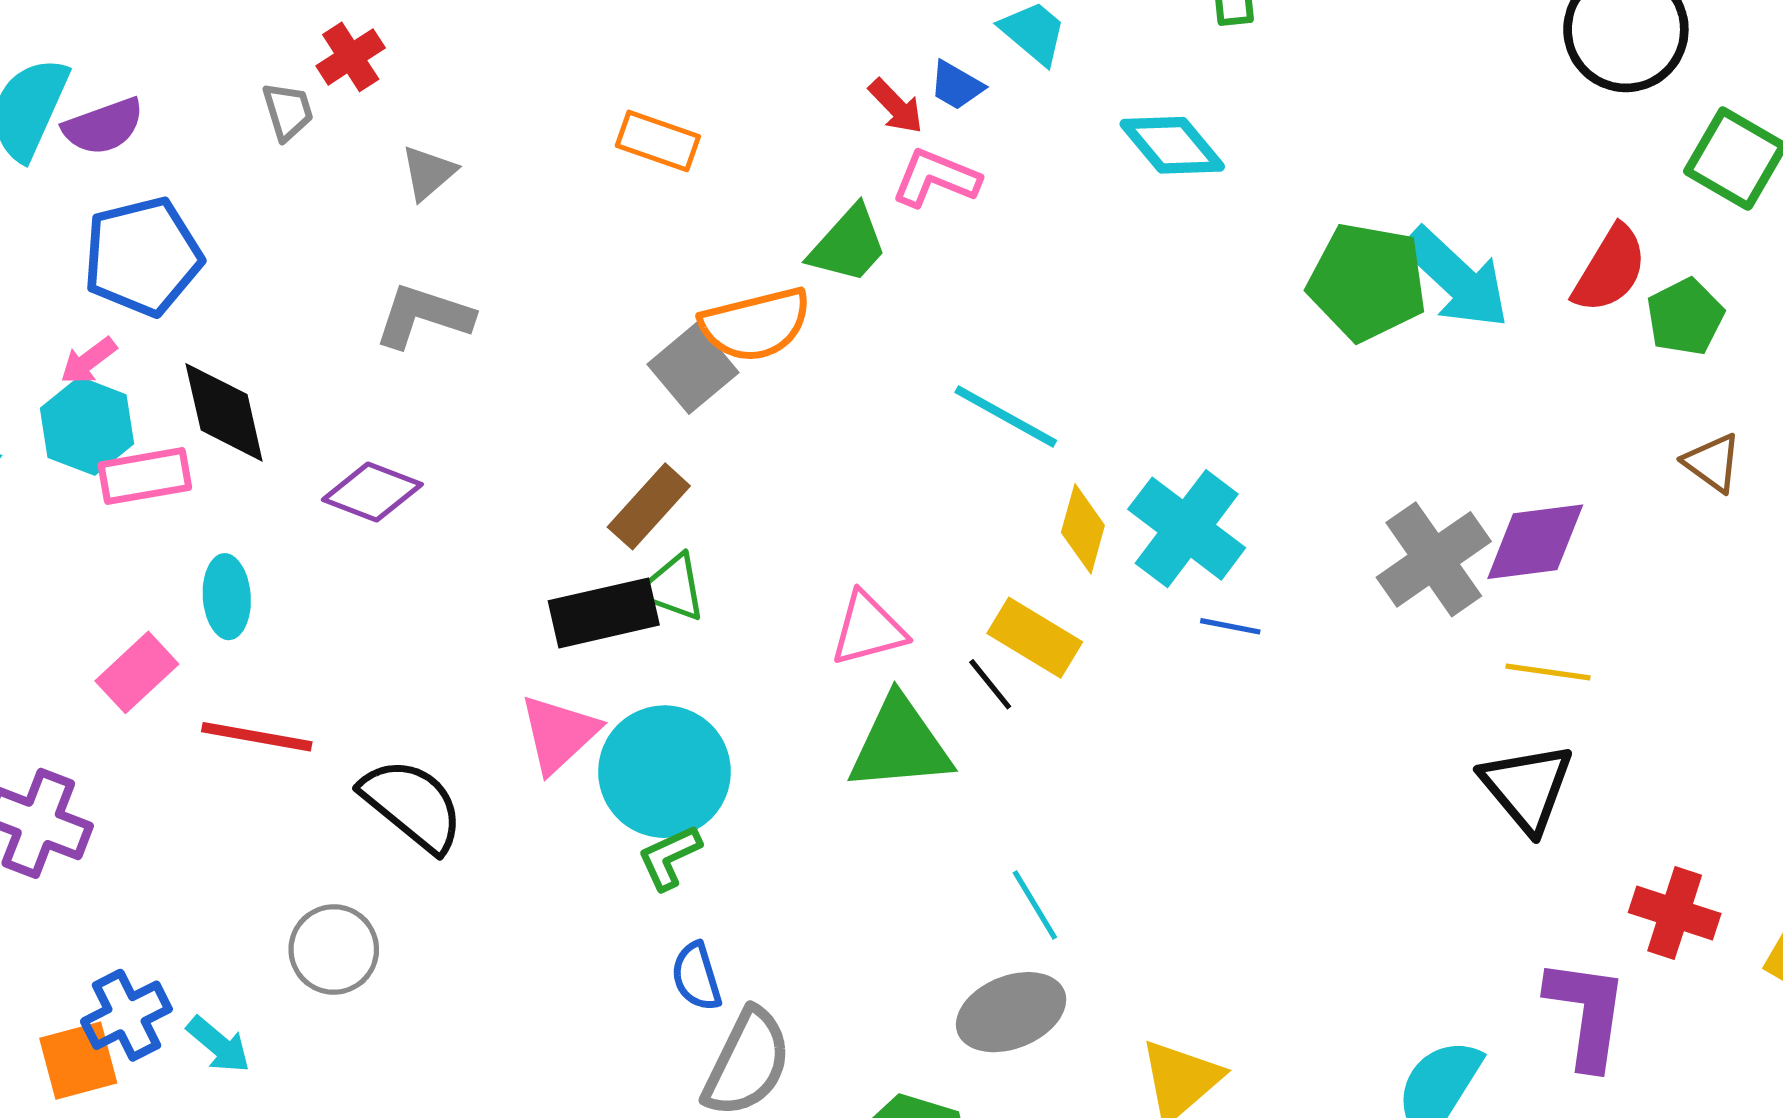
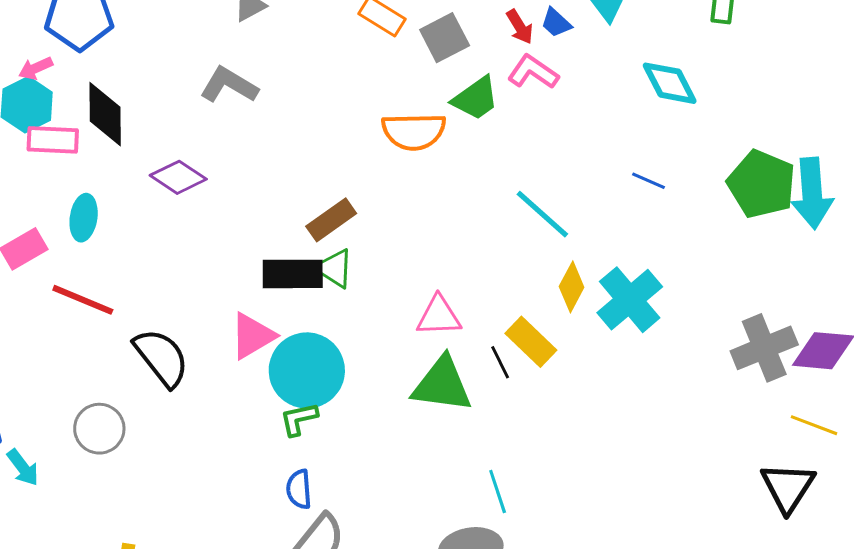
cyan arrow: (1456, 278) -> (812, 193), turned 30
gray square: (693, 368) -> (445, 38), moved
blue line: (1230, 626) -> (648, 181), moved

